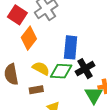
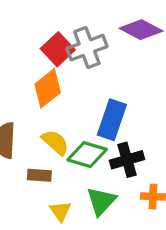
red square: (17, 15) -> (58, 49), moved
green triangle: (94, 95) -> (101, 201), moved

